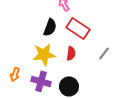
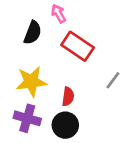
black semicircle: (50, 27) -> (33, 33), moved
red semicircle: (71, 53) -> (68, 97), moved

